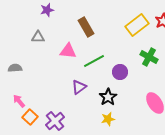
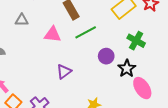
green line: (94, 61) -> (86, 32), moved
black star: (108, 97) -> (127, 68), moved

